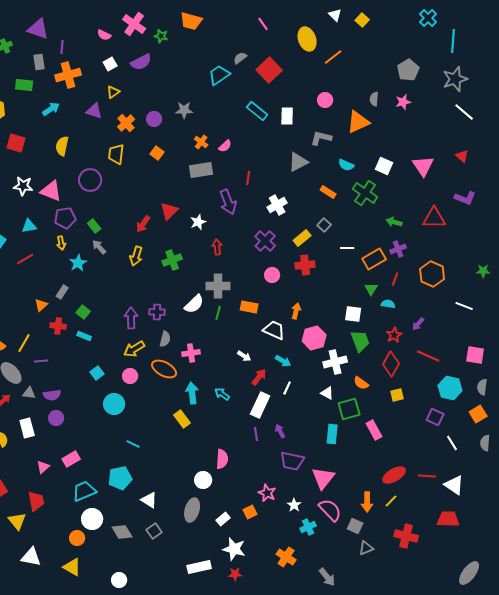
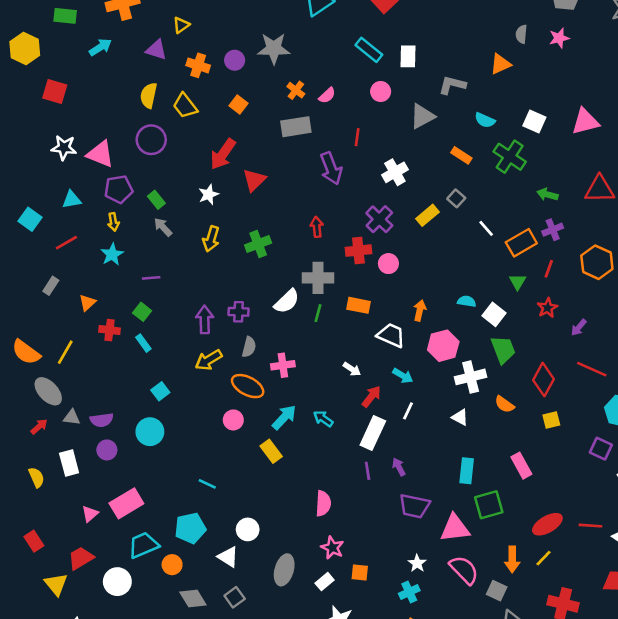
pink circle: (325, 100) -> (381, 92), moved
gray star: (184, 110) -> (274, 48), size x1.4
orange triangle: (358, 122) -> (501, 64), size x0.7
orange cross: (126, 123) -> (198, 65), turned -30
yellow semicircle: (62, 146) -> (149, 95), moved
yellow trapezoid: (116, 154) -> (185, 106), turned -45
pink triangle: (423, 166) -> (585, 121), turned 50
white star: (198, 222) -> (209, 194), moved
red arrow: (143, 224) -> (223, 154), moved, size x1.4
white line: (347, 248) -> (486, 228), turned 48
cyan star: (78, 263) -> (112, 254), moved
red cross: (305, 265) -> (358, 251), moved
gray rectangle: (62, 292) -> (51, 286), moved
cyan semicircle: (388, 304) -> (467, 301), moved
white square: (353, 314) -> (494, 314), turned 30
red star: (394, 335) -> (547, 308), moved
cyan rectangle: (84, 336) -> (143, 343), turned 32
purple line: (41, 361) -> (151, 278), moved
pink circle: (130, 376) -> (233, 420), moved
cyan arrow: (192, 393) -> (284, 417), turned 50
cyan circle: (114, 404) -> (150, 432), moved
green square: (349, 409) -> (489, 505), moved
pink rectangle: (71, 459) -> (126, 503), size x1.4
pink triangle: (323, 478) -> (455, 528), turned 45
white circle: (203, 480) -> (248, 529), moved
pink star: (267, 493) -> (332, 548), moved
red trapezoid: (36, 501) -> (81, 558), turned -110
orange square: (250, 512) -> (360, 572), turned 32
white circle: (92, 519) -> (117, 582), moved
cyan cross: (308, 527) -> (409, 592), moved
orange circle: (77, 538) -> (172, 565), moved

